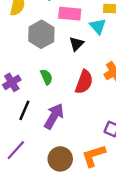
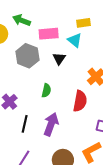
green semicircle: (46, 77) -> (46, 91), moved, turned 48
red semicircle: (84, 82) -> (80, 101), moved

